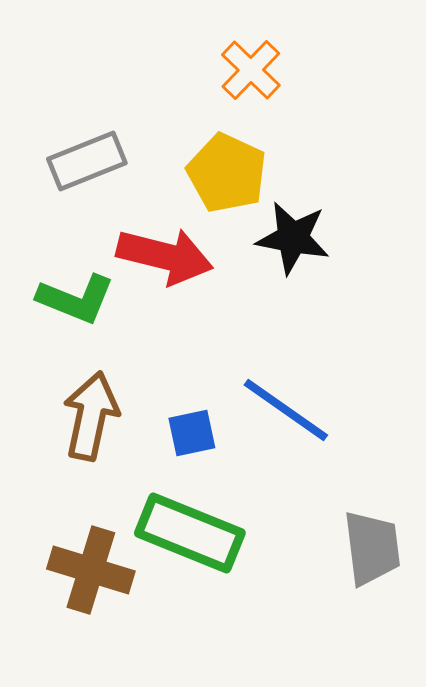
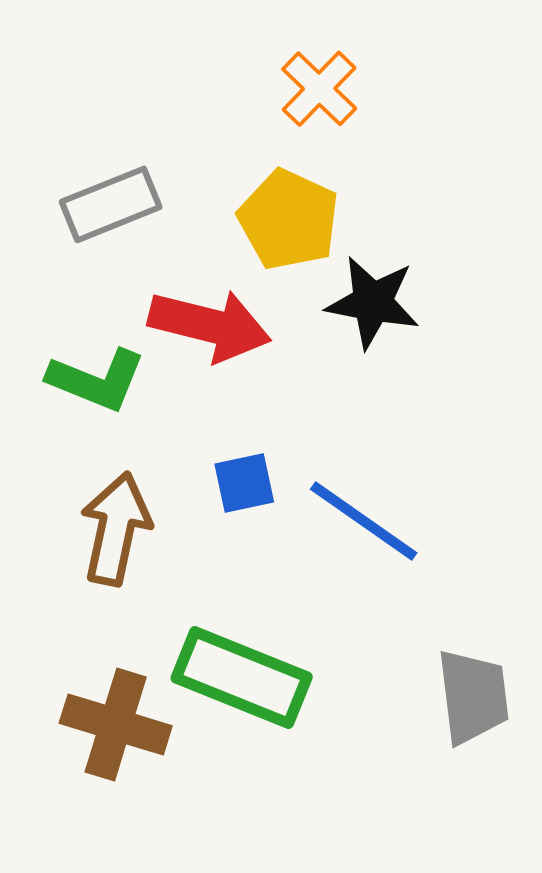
blue square: (192, 433) -> (244, 483), moved

